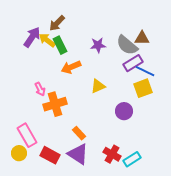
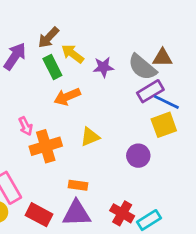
yellow arrow: (47, 40) -> (73, 54), moved
yellow triangle: (98, 86) -> (90, 137), moved
orange rectangle: (79, 133) -> (78, 185), turned -40
purple triangle: (78, 154) -> (77, 213), turned -35

